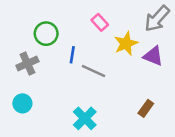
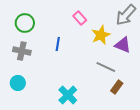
green circle: (46, 34) -> (25, 23), moved
gray cross: (27, 64) -> (22, 51), turned 36
gray line: (93, 71) -> (106, 67), moved

